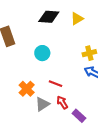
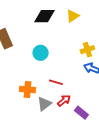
orange cross: (27, 89) -> (28, 89), turned -35
red arrow: (62, 102) -> (64, 100), turned 88

